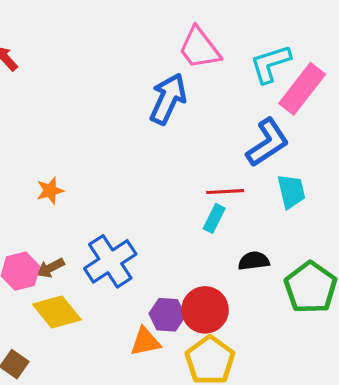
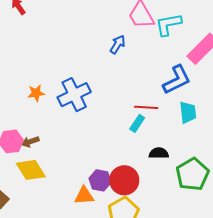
cyan L-shape: (270, 64) -> (168, 24), moved
blue arrow: (168, 99) -> (118, 44), size x0.6
blue cross: (110, 261) -> (74, 95), moved

